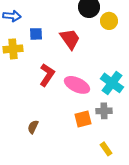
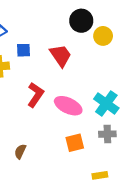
gray cross: (104, 111) -> (107, 134), moved
yellow rectangle: (106, 149) -> (100, 175), turned -64

